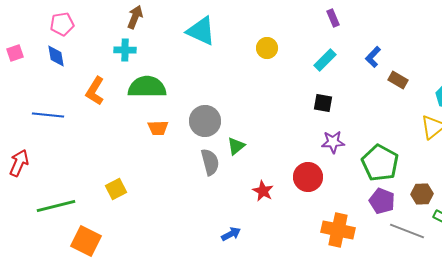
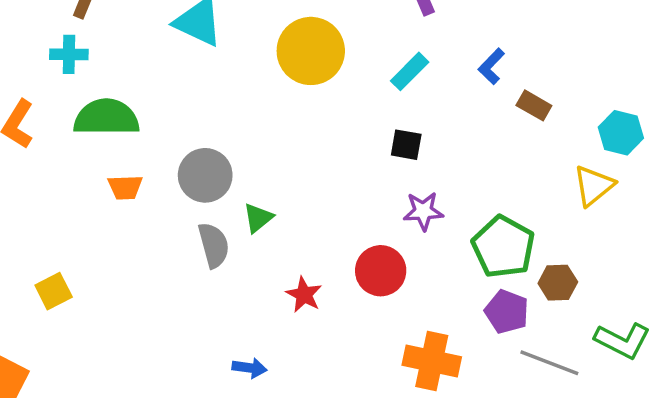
yellow circle: (267, 48) -> (311, 51), size x1.8
brown hexagon: (422, 194) -> (558, 283), moved
blue arrow: (231, 234) -> (249, 368), turned 36

